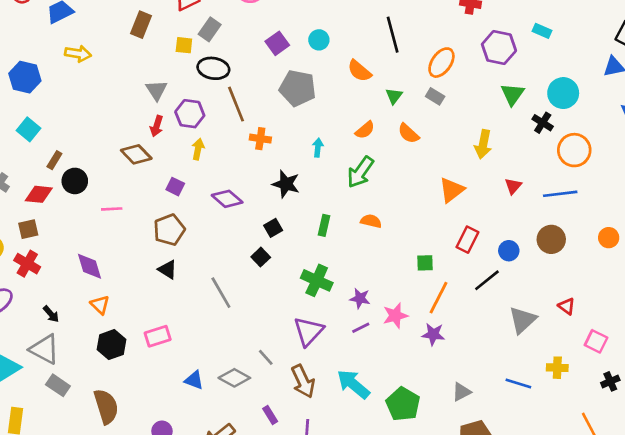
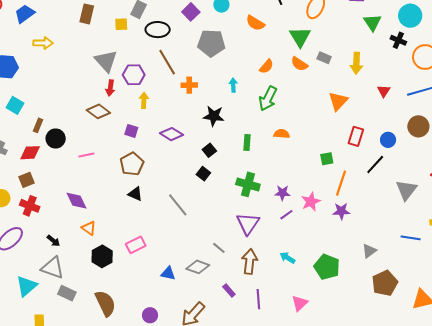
black ellipse: (213, 68) -> (158, 30), moved
gray triangle: (156, 90) -> (106, 61), size x1.4
green triangle: (394, 96) -> (300, 37), moved, size x1.6
gray rectangle: (435, 96) -> (324, 58), moved
brown arrow: (303, 381) -> (250, 261), turned -140
cyan arrow: (353, 384) -> (287, 258), size x0.6

